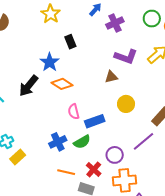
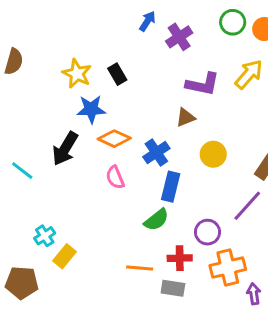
yellow star: (51, 14) -> (77, 74), moved
blue star: (50, 62) -> (91, 109), turned -30
pink semicircle: (74, 112) -> (115, 177), moved
blue rectangle: (95, 121) -> (171, 187), turned -48
blue cross: (58, 142) -> (156, 153), moved
red cross: (94, 169) -> (180, 258), turned -35

